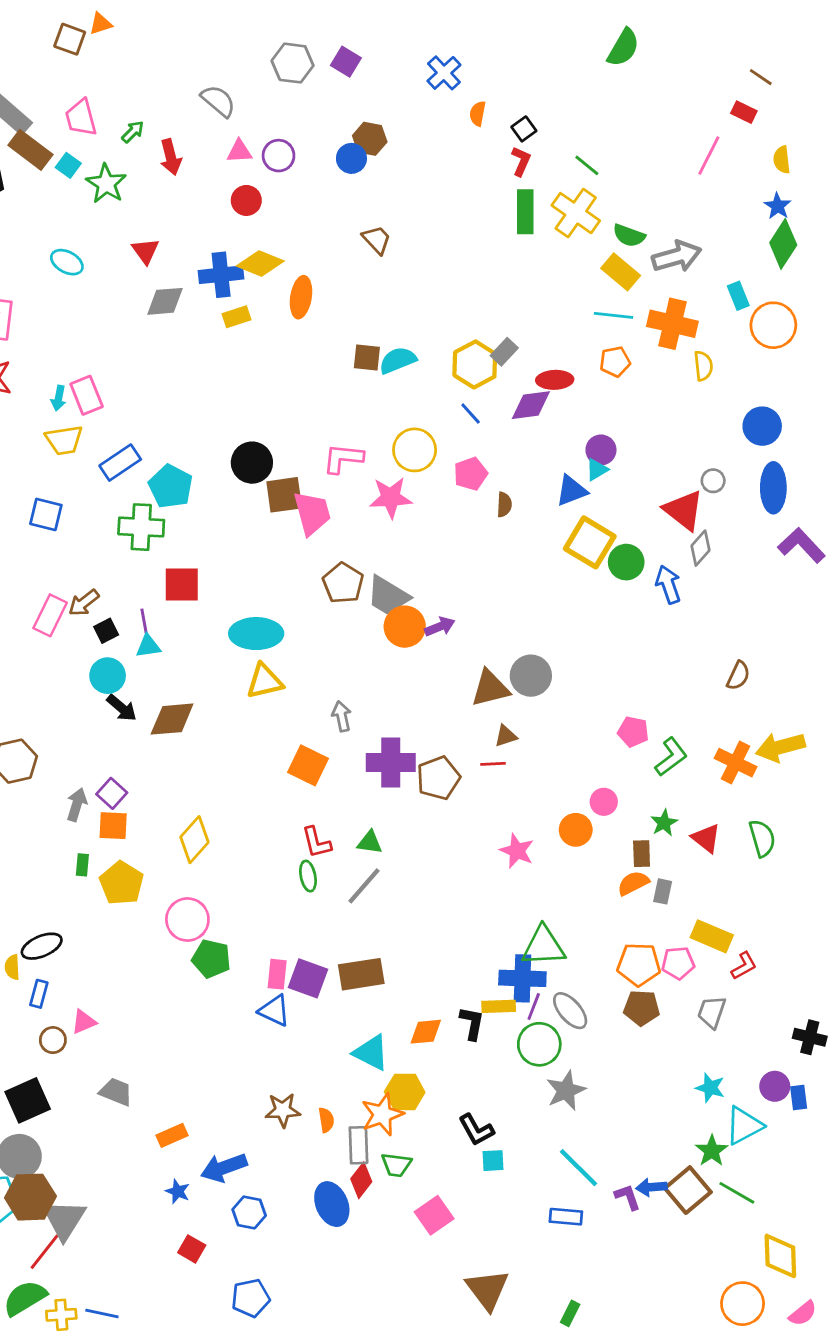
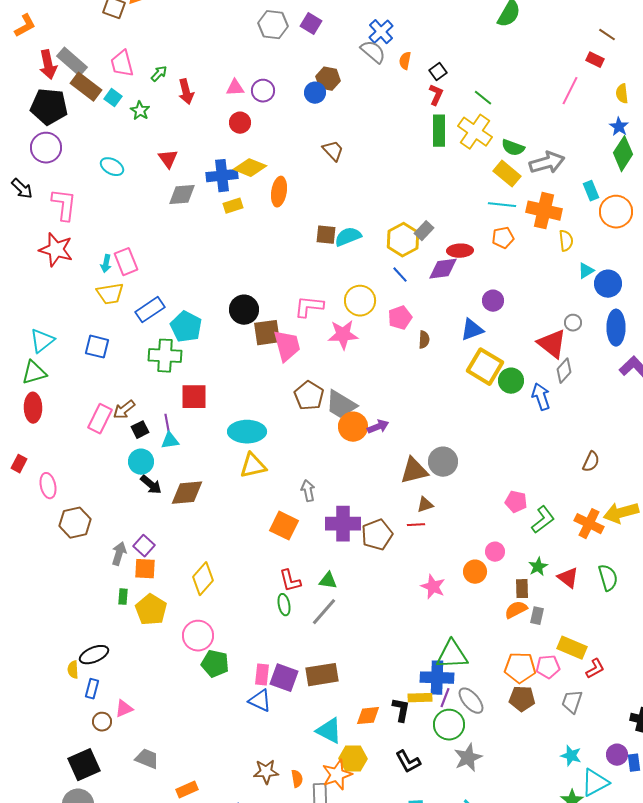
gray semicircle: (218, 101) -> (373, 52), moved
green star: (106, 184) -> (140, 111), size x0.7
cyan triangle: (597, 470) -> (586, 271), moved
black L-shape: (476, 1130) -> (408, 762), moved

